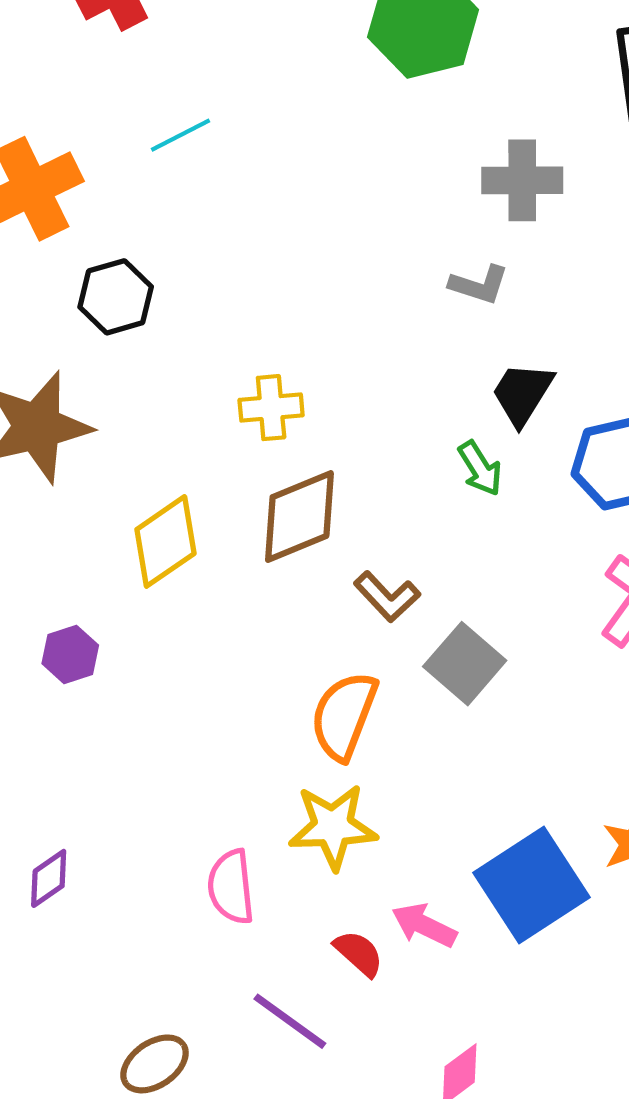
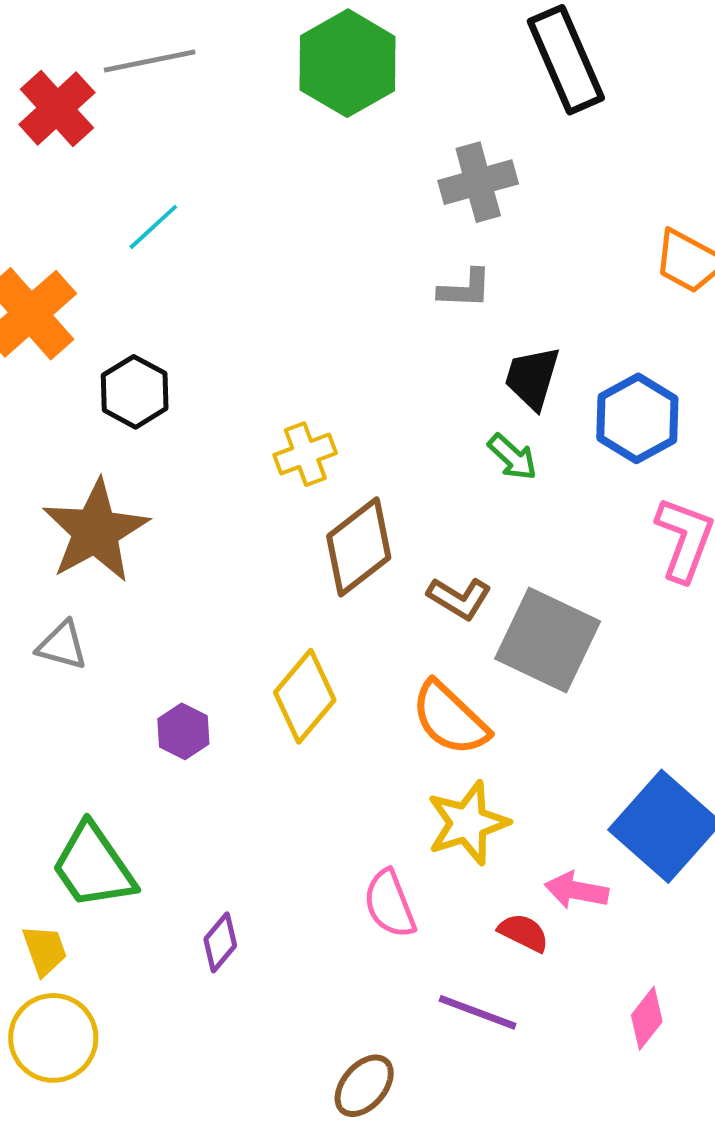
yellow diamond: (165, 541) -> (305, 696), moved
gray square: (465, 664) -> (548, 640), size x1.4
orange semicircle: (344, 716) -> (450, 718), turned -52

